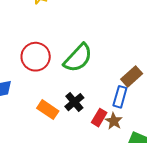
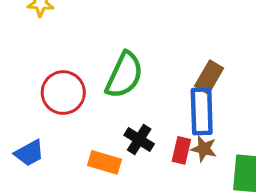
blue rectangle: (120, 97) -> (202, 111), size x1.4

